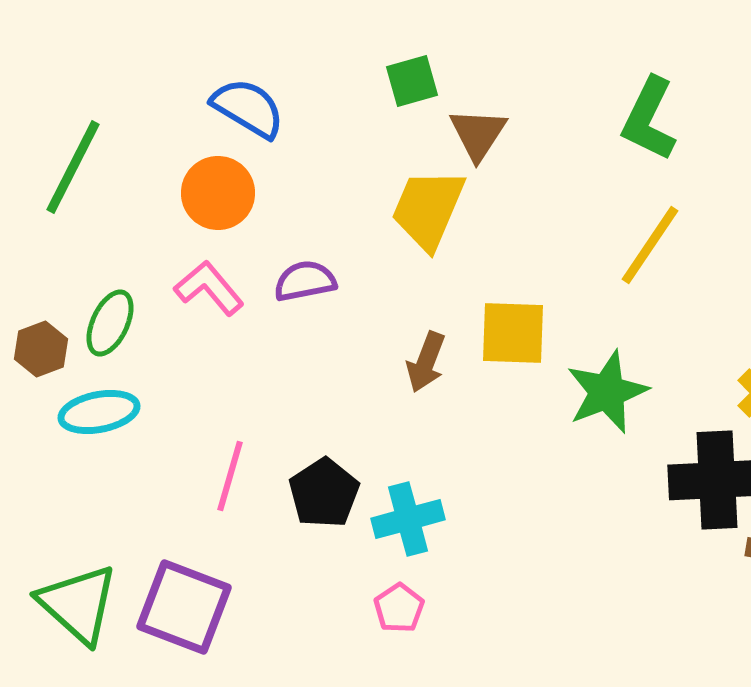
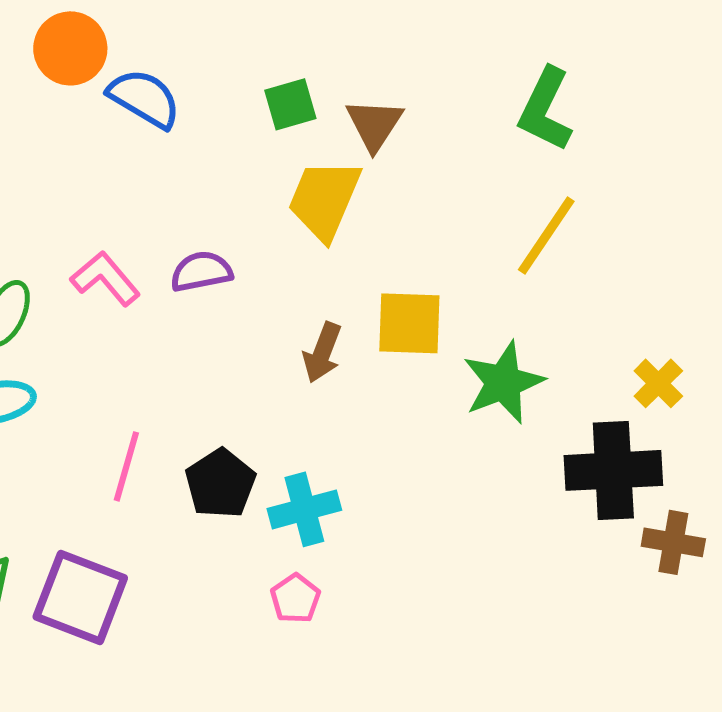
green square: (412, 81) -> (290, 104), moved
orange circle: (218, 193) -> (70, 48), moved

